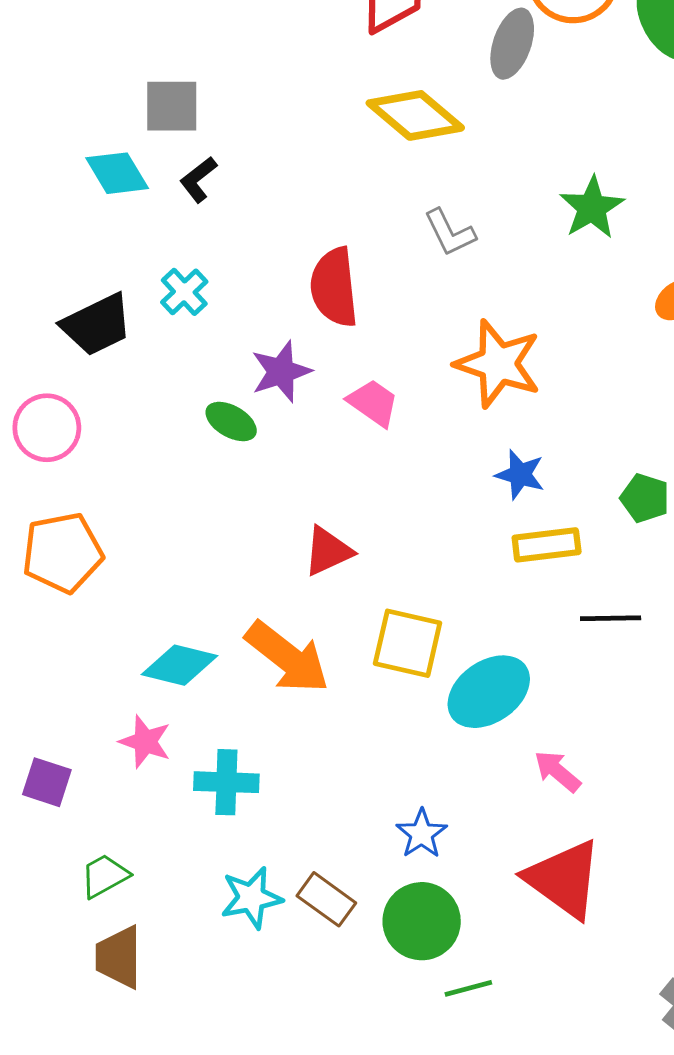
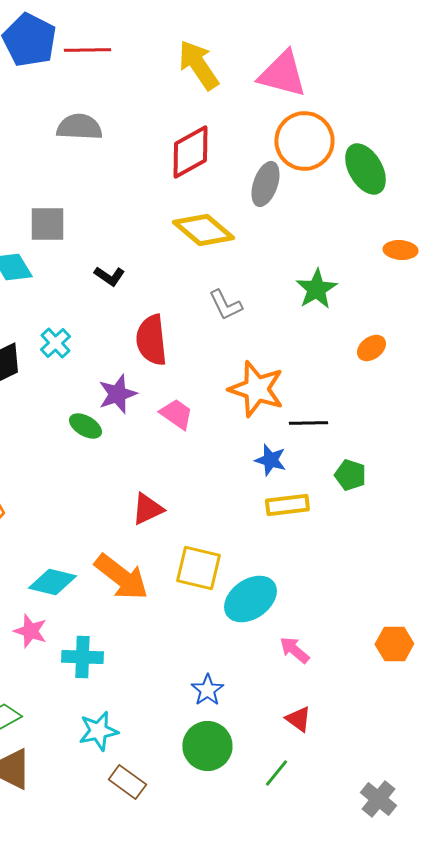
black L-shape: (198, 179) -> (109, 276), moved, turned -108
black line: (611, 618) -> (308, 423), moved
red triangle: (564, 879) -> (298, 719), size x0.5
brown rectangle: (326, 899) -> (127, 782), moved
green line: (468, 988) -> (276, 773), moved, turned -36

